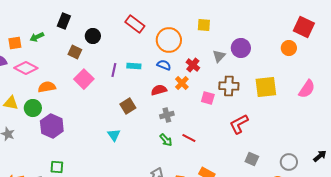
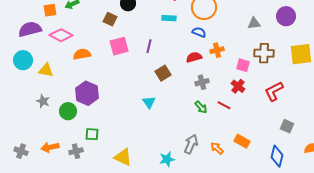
purple circle: (241, 48) -> (286, 16), moved
gray triangle: (219, 56) -> (254, 23), turned 40
red cross: (193, 65) -> (238, 86), moved
cyan rectangle: (134, 66) -> (169, 18), moved
purple line: (114, 70) -> (149, 46), moved
pink square: (84, 79) -> (119, 46), turned 30
orange cross: (182, 83) -> (217, 50), turned 32
green circle: (33, 108) -> (68, 111), moved

